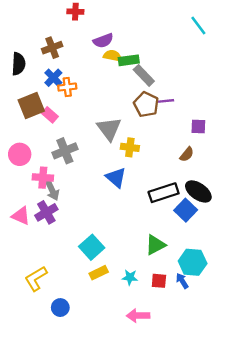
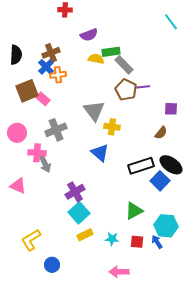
brown cross: (52, 48) -> (51, 53), moved
yellow semicircle: (112, 56) -> (96, 59), moved
purple cross: (46, 212) -> (75, 192), moved

